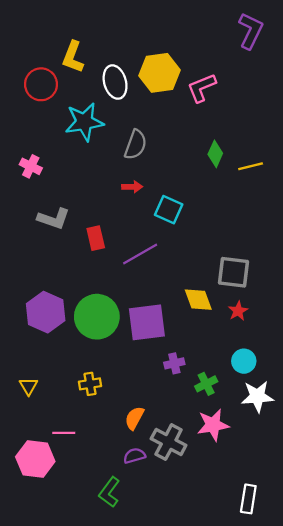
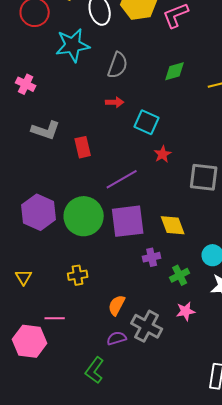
green diamond: (215, 154) -> (175, 71), moved, turned 50
purple line: (140, 254) -> (122, 179), moved
yellow diamond: (198, 300) -> (173, 225), moved
red star: (238, 311) -> (163, 154), moved
pink star: (213, 425) -> (186, 311), size x0.7

